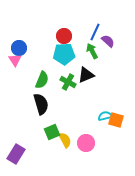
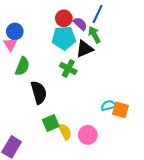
purple semicircle: (108, 41) -> (80, 24), moved
black triangle: (86, 75) -> (85, 49), moved
green semicircle: (42, 80) -> (22, 66), moved

